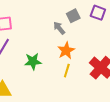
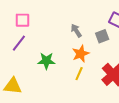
gray square: (73, 16) -> (102, 36), moved

